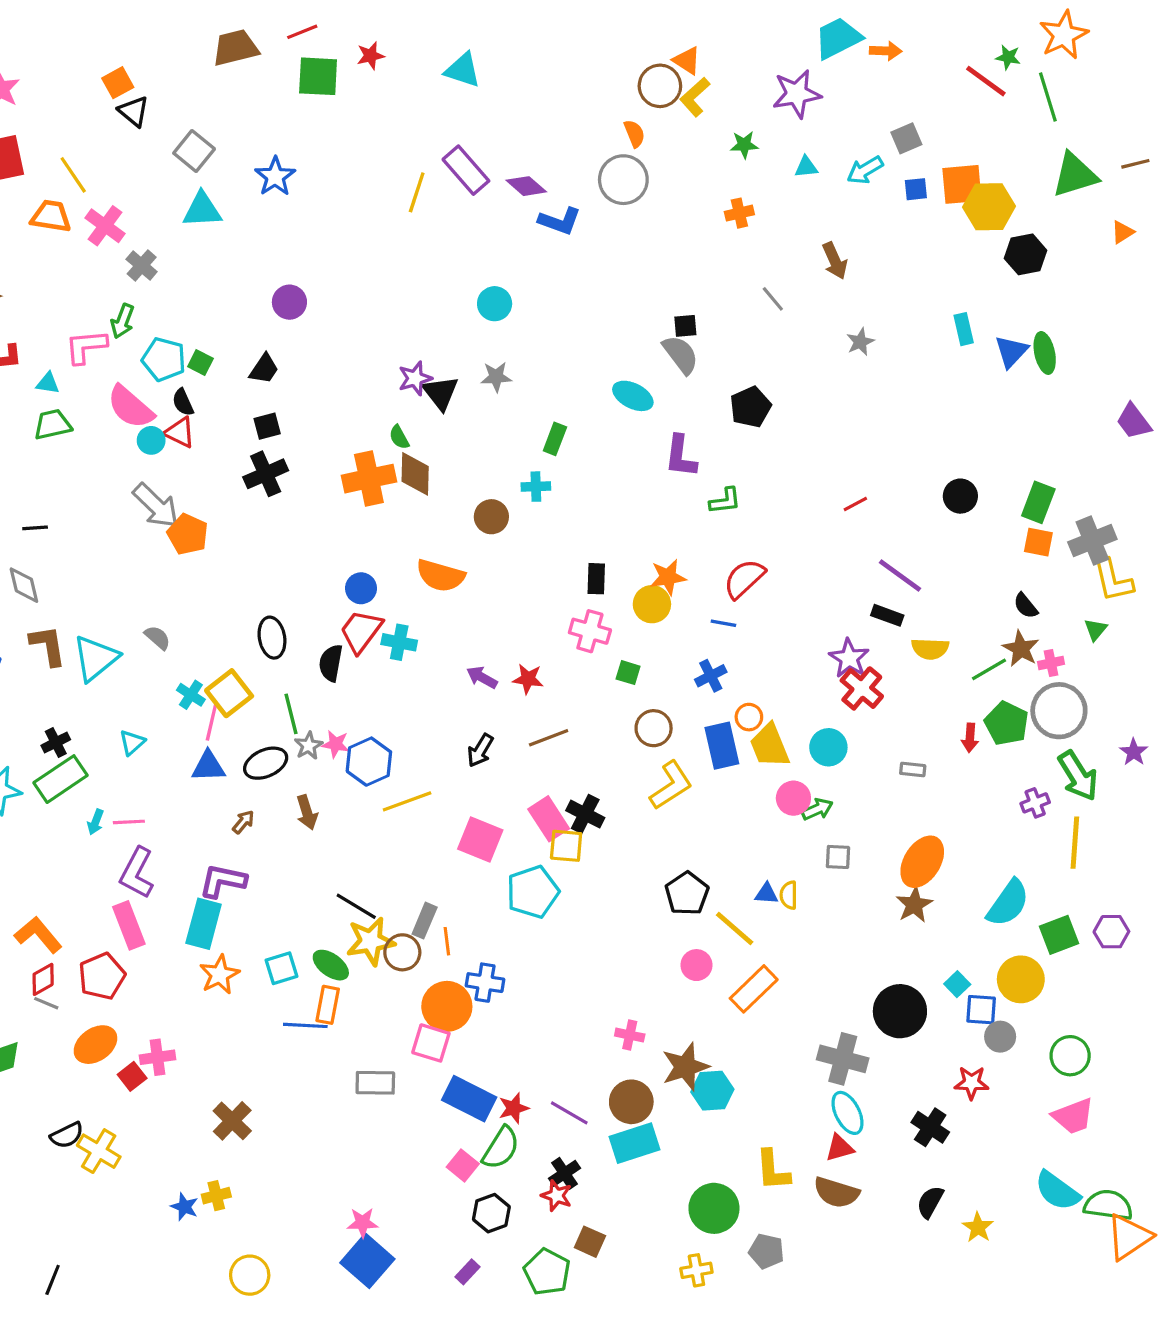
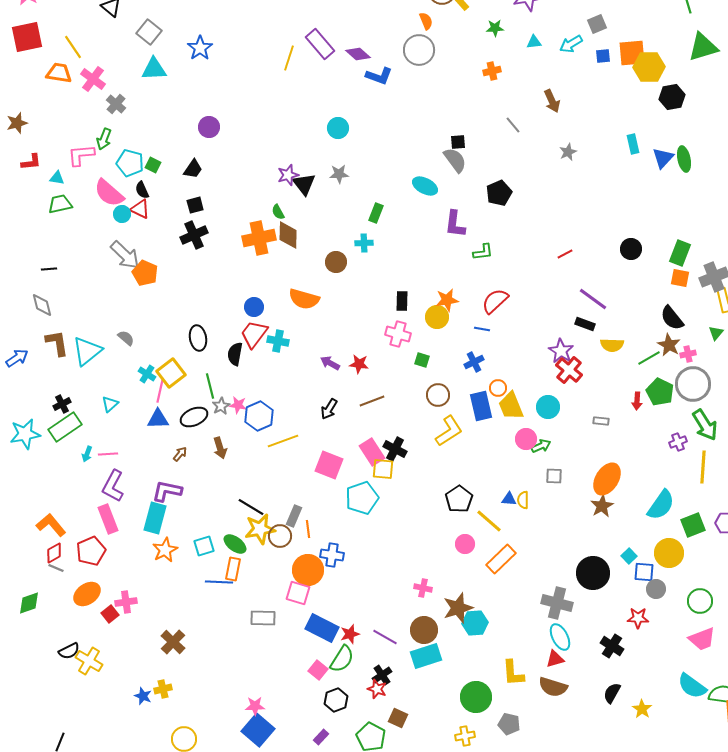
black semicircle: (1026, 606) -> (672, 318), size x1.5

